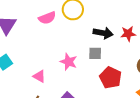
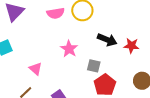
gray square: (95, 53) -> (94, 66), moved
pink star: (69, 62) -> (69, 49), moved

